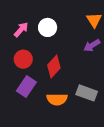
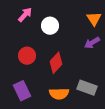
pink arrow: (21, 30) -> (25, 15), moved
purple rectangle: (26, 87) -> (22, 91), moved, turned -60

